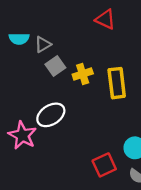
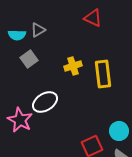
gray triangle: (43, 44) -> (38, 30), moved
gray square: (55, 66) -> (29, 59), moved

